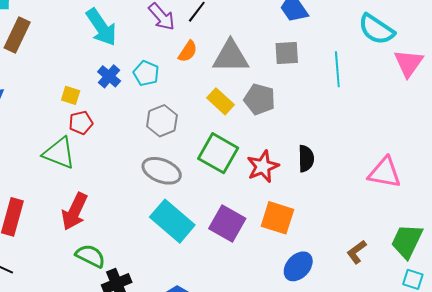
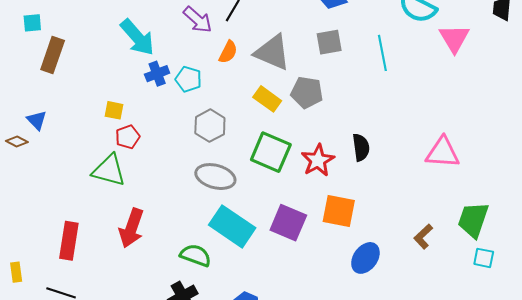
gray triangle: (231, 57) -> (272, 52), turned 30
blue cross: (109, 76) -> (157, 74), moved, turned 35
green semicircle: (90, 256) -> (196, 255), moved

